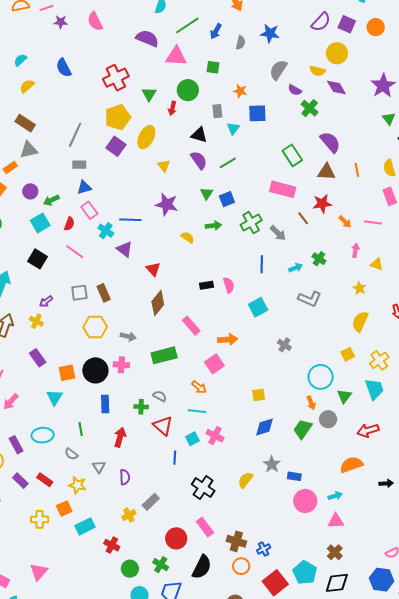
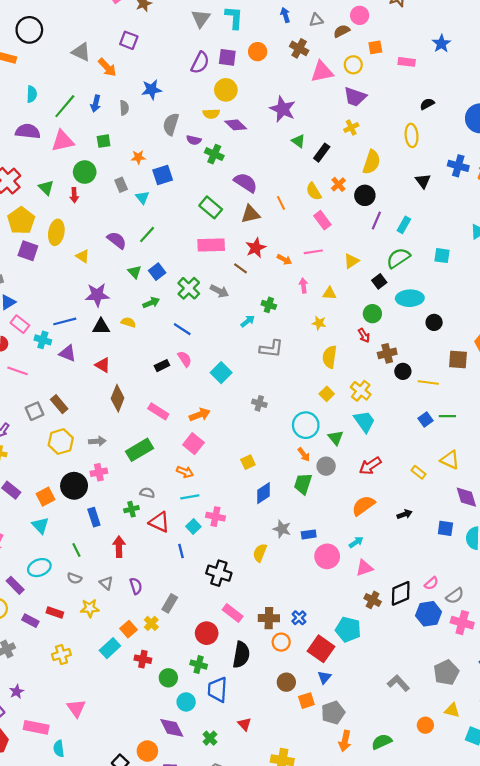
black triangle: (199, 135) -> (101, 327), moved
blue line: (262, 264) -> (182, 329), moved, turned -42
orange square: (64, 509) -> (129, 629), moved
black diamond: (337, 583) -> (401, 593), moved

